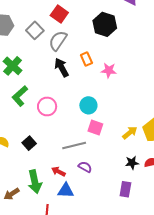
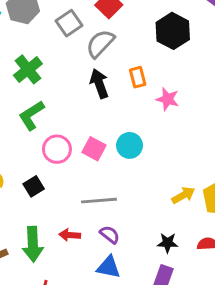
pink circle: (47, 106) -> (57, 149), moved
pink square: (95, 127) -> (94, 149), moved
black star: (132, 163) -> (168, 243), moved
red arrow: (58, 172) -> (70, 235), turned -32
blue triangle: (66, 191) -> (109, 267), moved

